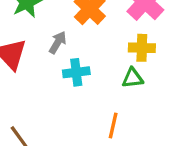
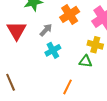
cyan cross: (76, 72) -> (53, 50), turned -35

